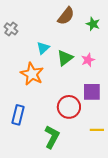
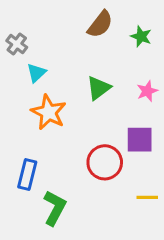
cyan triangle: (43, 48) -> (36, 73), moved
pink star: (88, 60) -> (147, 91), moved
green L-shape: (52, 137) -> (55, 208), moved

